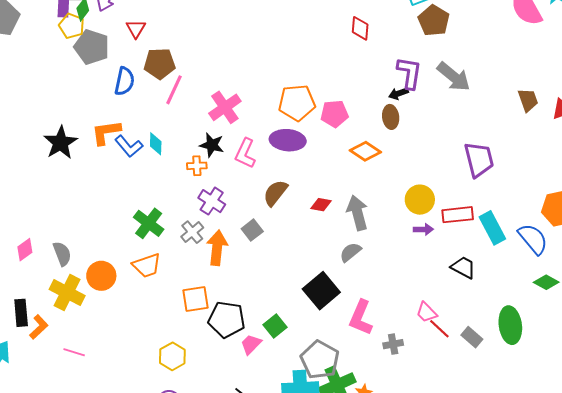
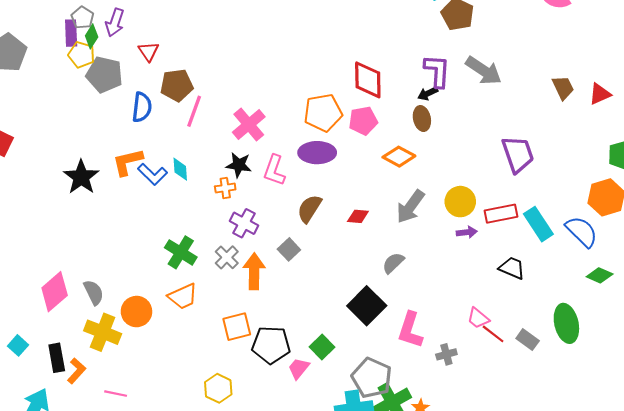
red diamond: (360, 28) -> (368, 80), moved, size x1.5
gray arrow: (357, 213) -> (410, 207), moved, turned -124
pink diamond: (25, 250) -> (55, 292), size x1.6

